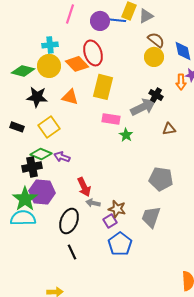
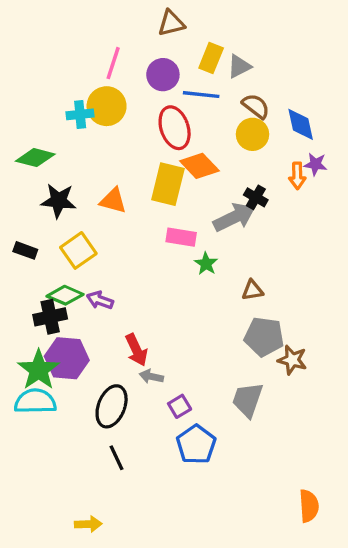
blue line: (115, 20) -> (201, 95), moved
red ellipse: (93, 53) -> (175, 128), moved
orange diamond: (77, 64) -> (199, 166), moved
yellow circle: (49, 66) -> (107, 106), moved
brown triangle: (169, 129) -> (252, 290), moved
brown star: (117, 209) -> (292, 360), moved

